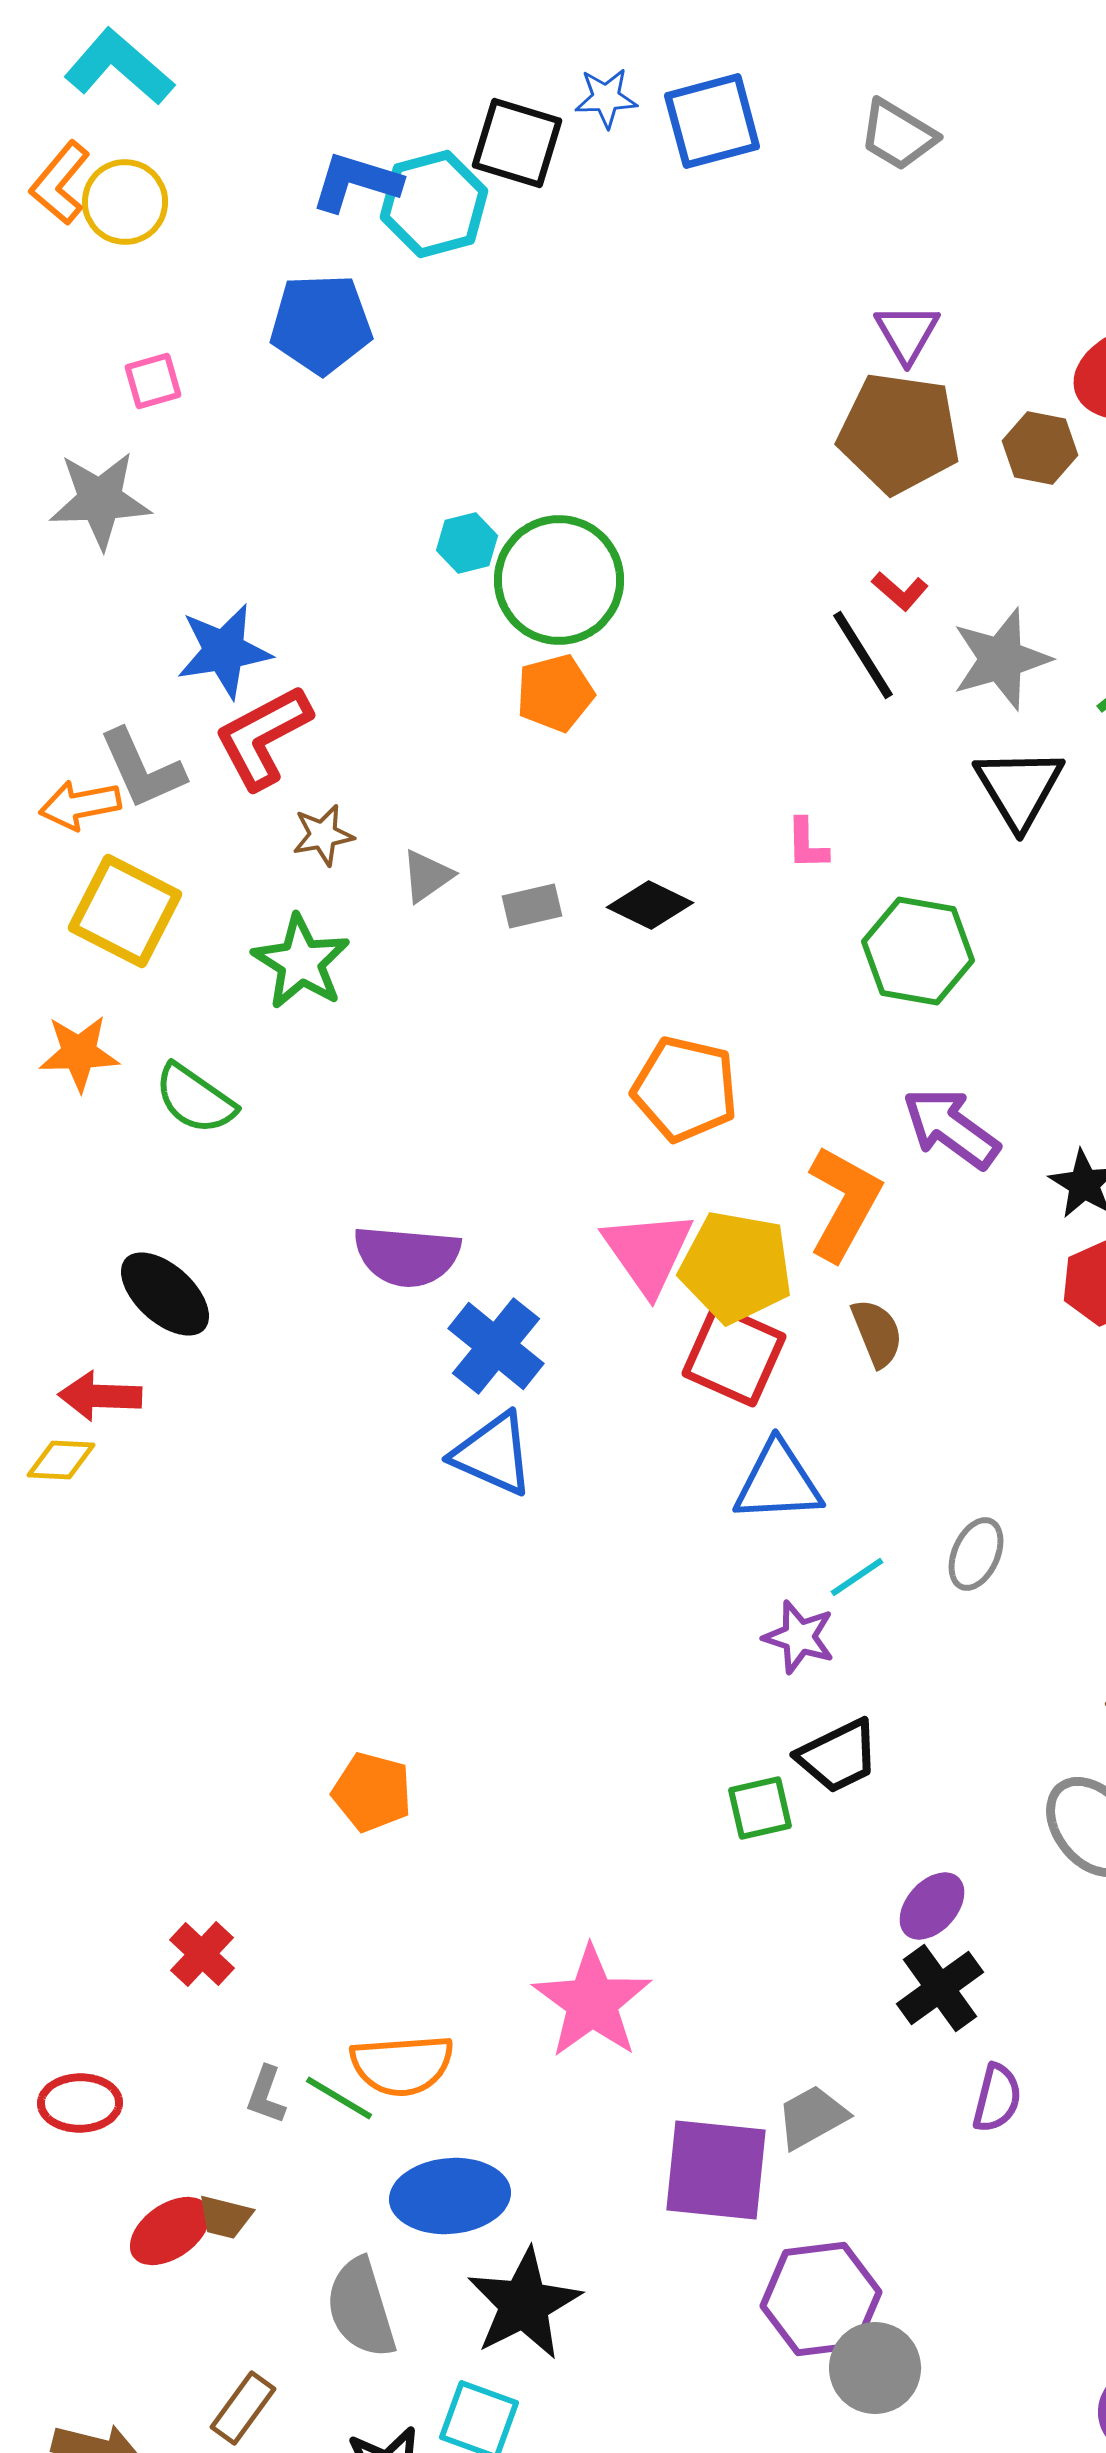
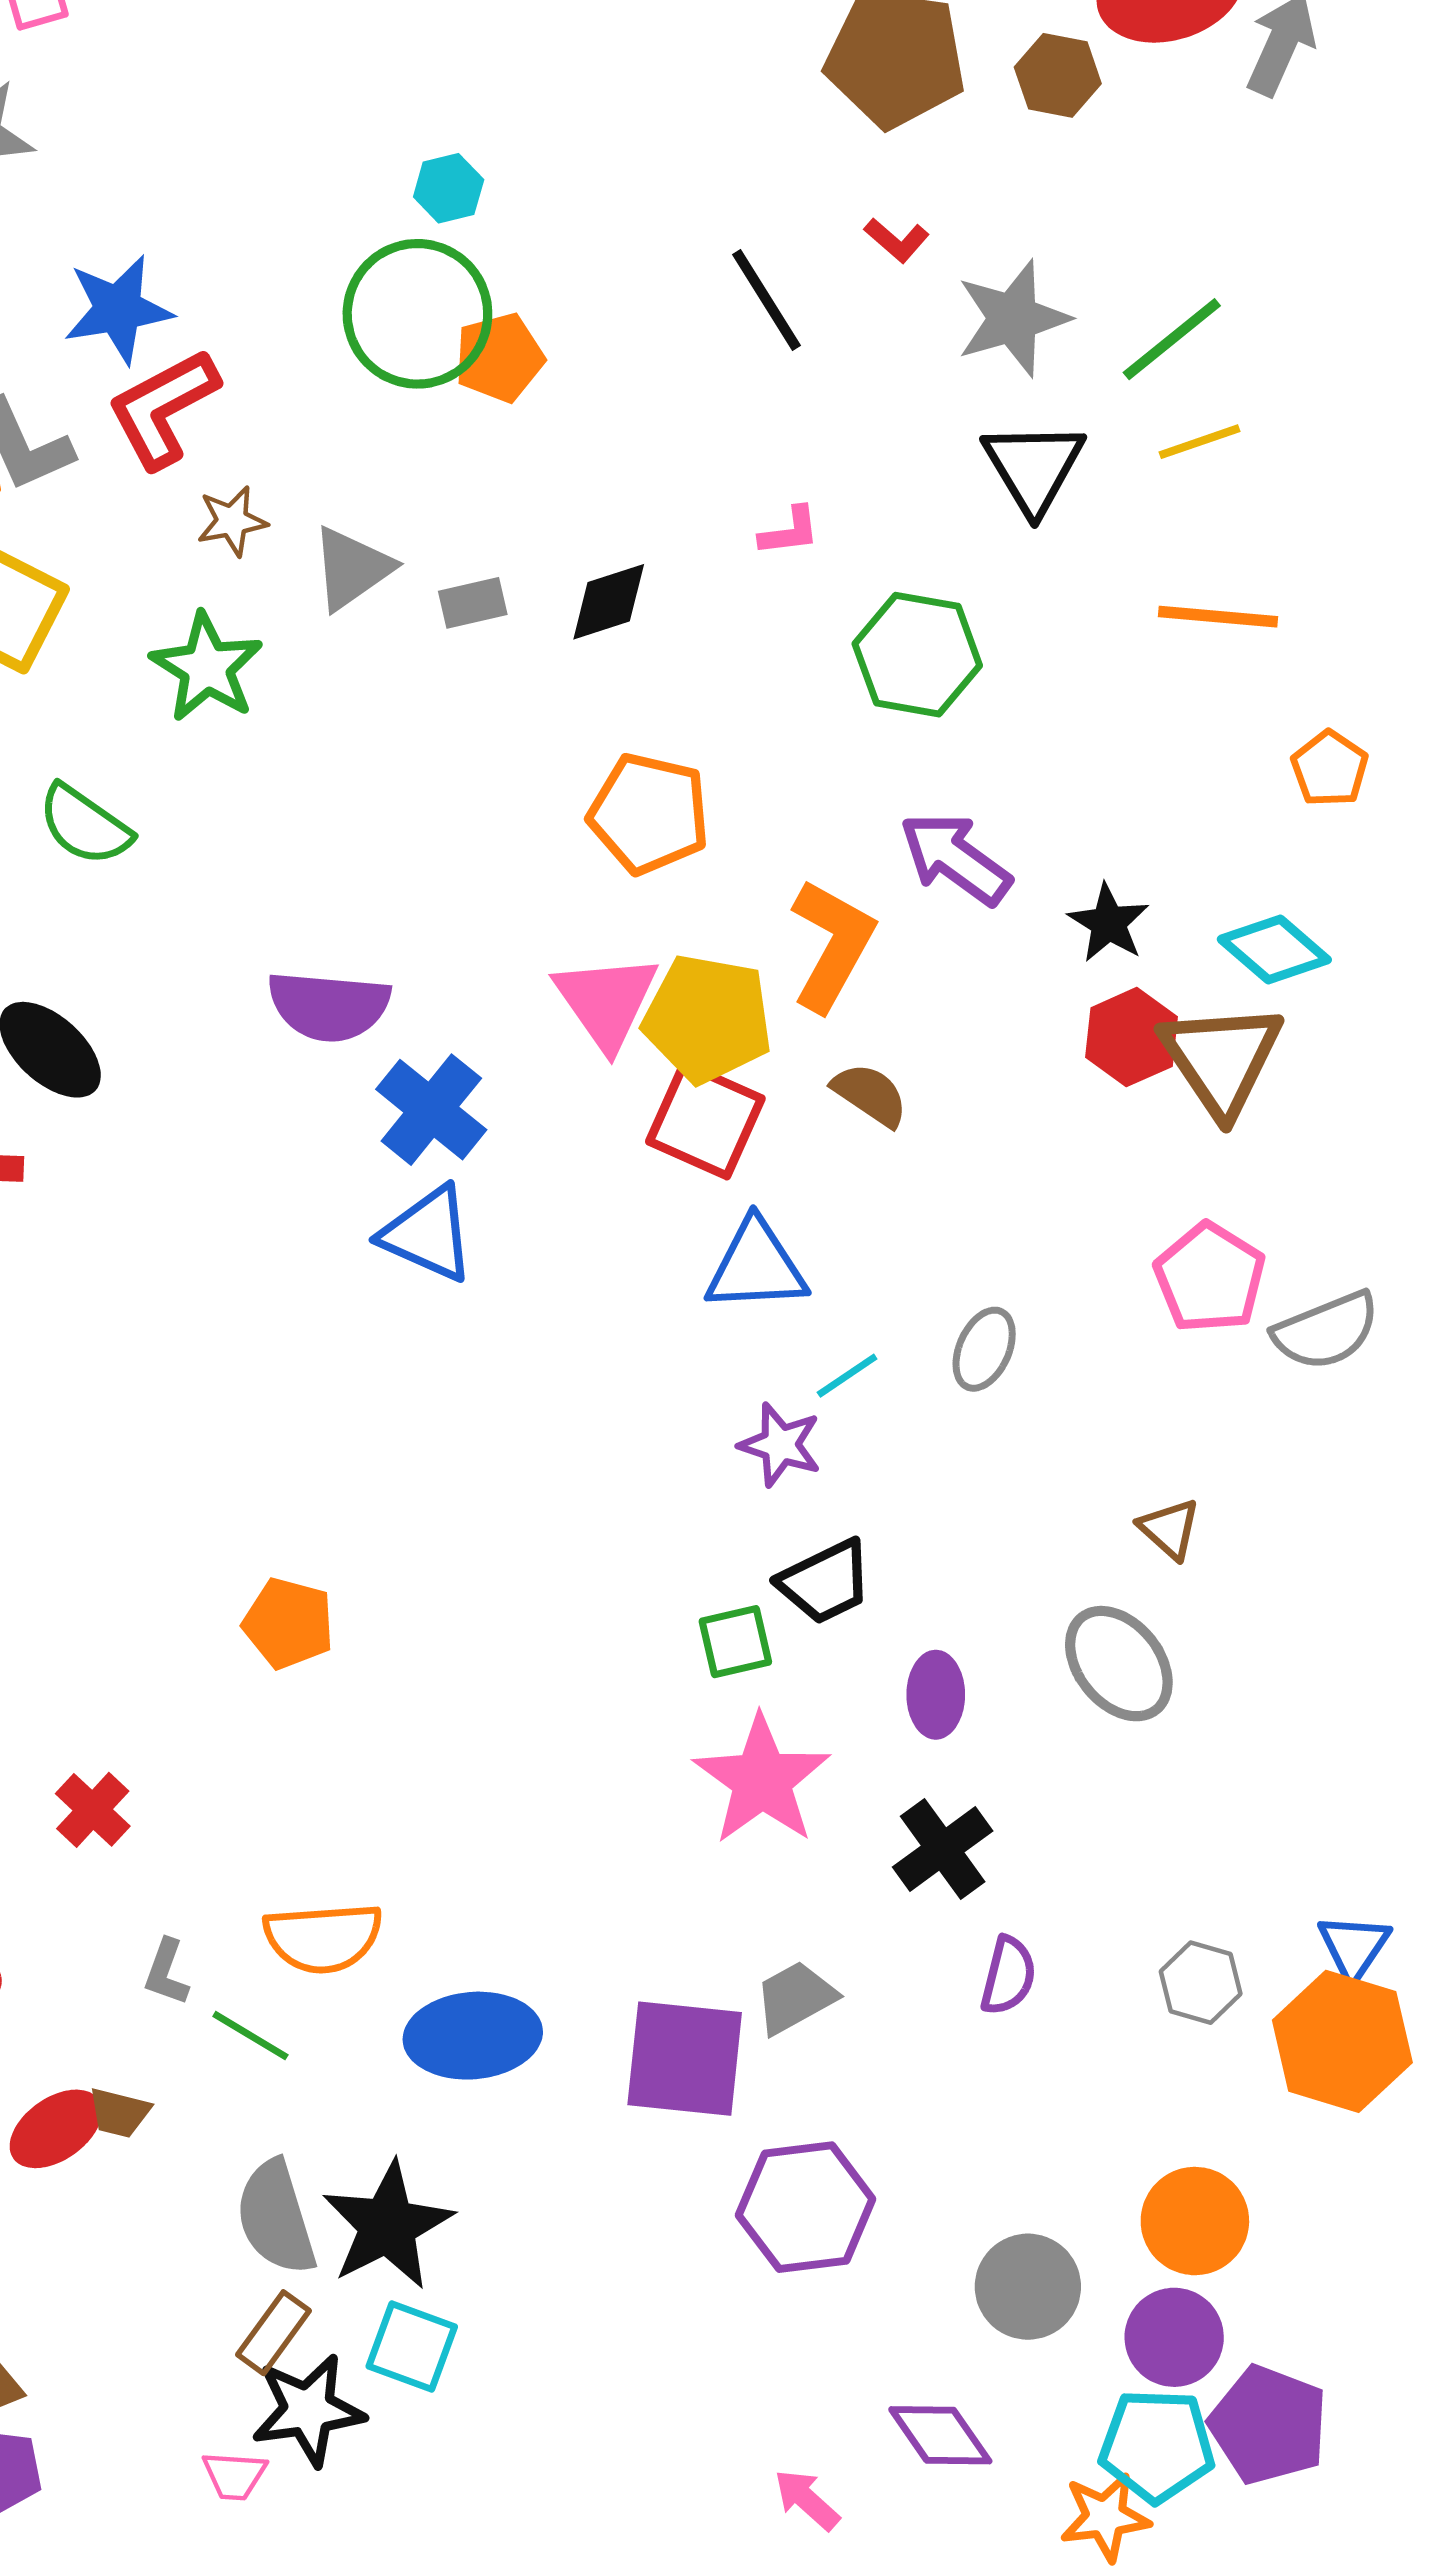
cyan hexagon: (467, 543) -> (449, 188), moved
green circle: (559, 580) -> (417, 314), moved
black line: (863, 655) -> (766, 300), moved
pink L-shape: (807, 844) -> (789, 531), turned -96
gray triangle: (427, 876) -> (352, 568), size x1.4
black diamond: (650, 905) -> (609, 602), turned -44
brown semicircle: (877, 1333) -> (870, 1095), turned -34
purple ellipse: (932, 1906) -> (936, 1695), moved, turned -42
pink star: (592, 2002) -> (762, 1780), moved
green line: (339, 2098) -> (250, 2036), moved
blue ellipse: (450, 2196) -> (473, 2036), moved
black star: (524, 2304) -> (388, 2226), moved
gray circle: (875, 2368) -> (1028, 2287), moved
brown rectangle: (243, 2408) -> (274, 2333), moved

